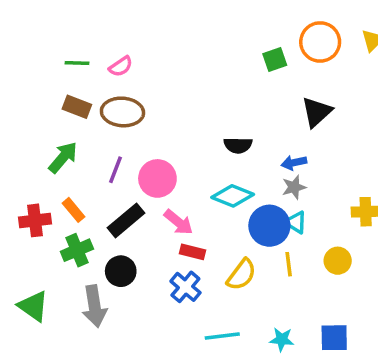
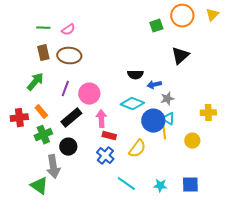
brown rectangle: (77, 107) -> (43, 53), turned 56
blue arrow: (294, 163) -> (154, 85), moved
pink arrow: (178, 222) -> (101, 119), turned -132
yellow line: (289, 264) -> (164, 133), moved
green triangle: (33, 306) -> (39, 186), moved
cyan line: (222, 336) -> (126, 184), turned 42

